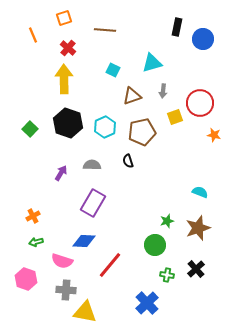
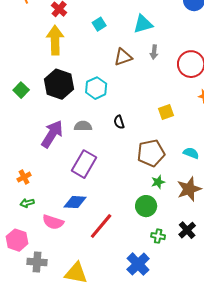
cyan square: (113, 70) -> (99, 24), moved, turned 32
yellow square: (175, 117) -> (166, 112), moved
brown pentagon: (142, 132) -> (151, 153), moved
purple arrow: (61, 173) -> (52, 134), size x1.8
gray cross: (66, 290) -> (37, 262), moved

